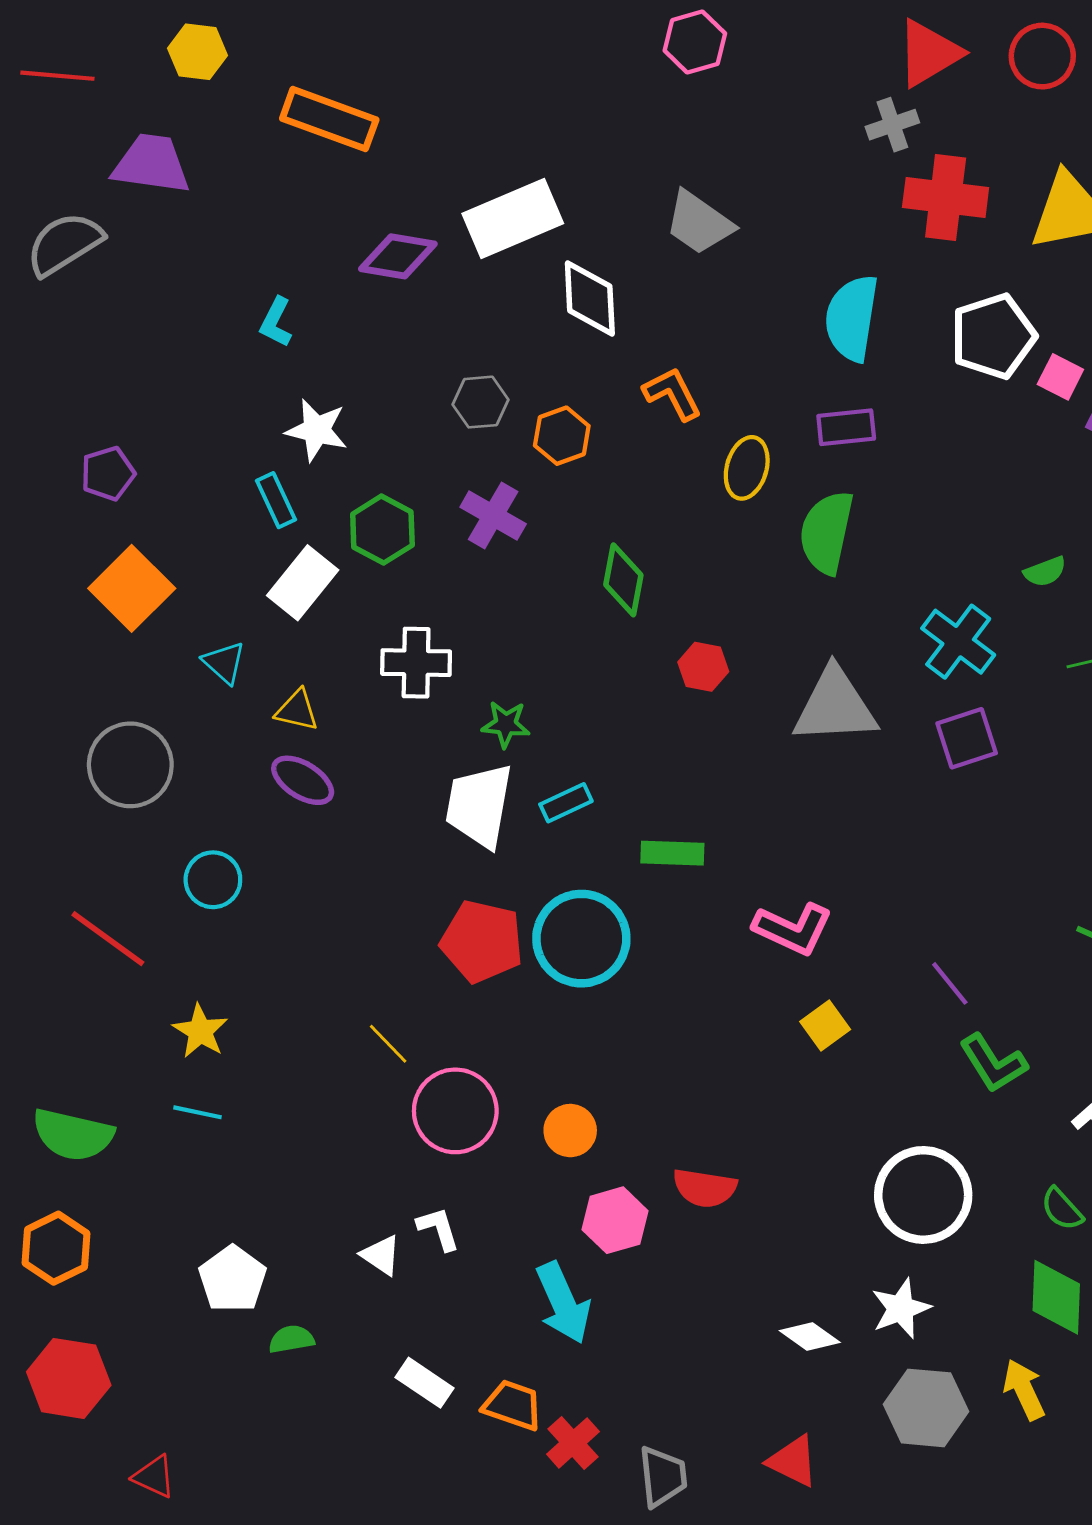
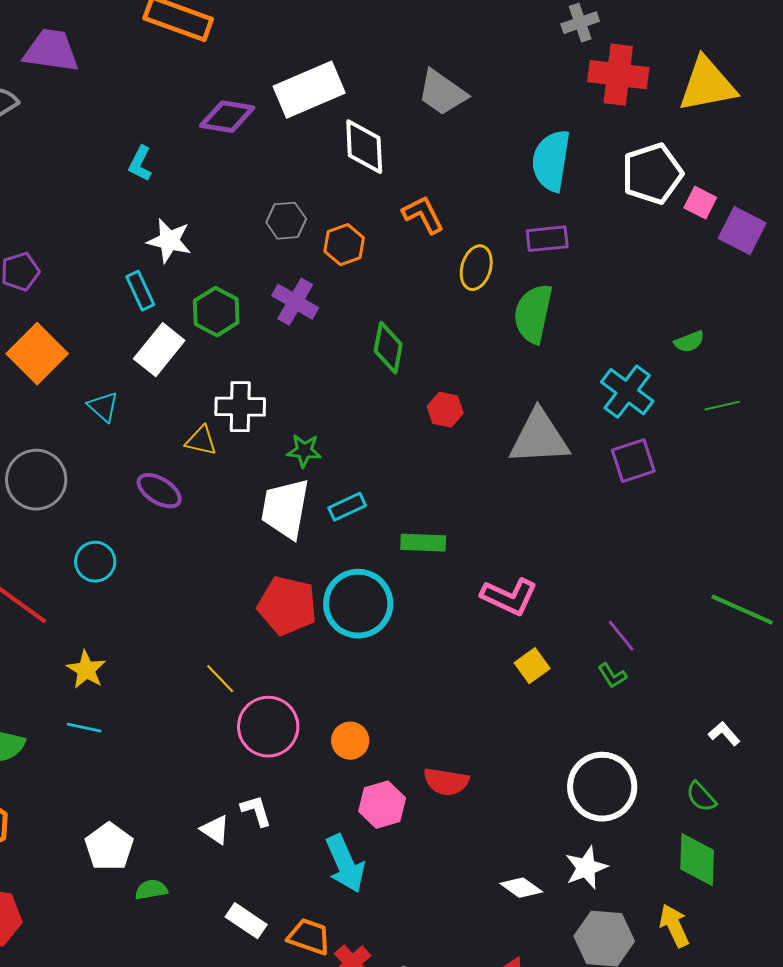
yellow triangle: (297, 710) -> (201, 441), moved
green L-shape: (993, 1063) -> (612, 676), moved, size x0.6

